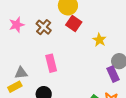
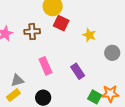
brown cross: (44, 27) -> (32, 32), turned -35
purple rectangle: (113, 74) -> (78, 71), moved

